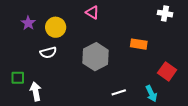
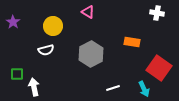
purple star: (28, 23) -> (13, 22), moved
red square: (167, 71) -> (159, 68), size x1.4

